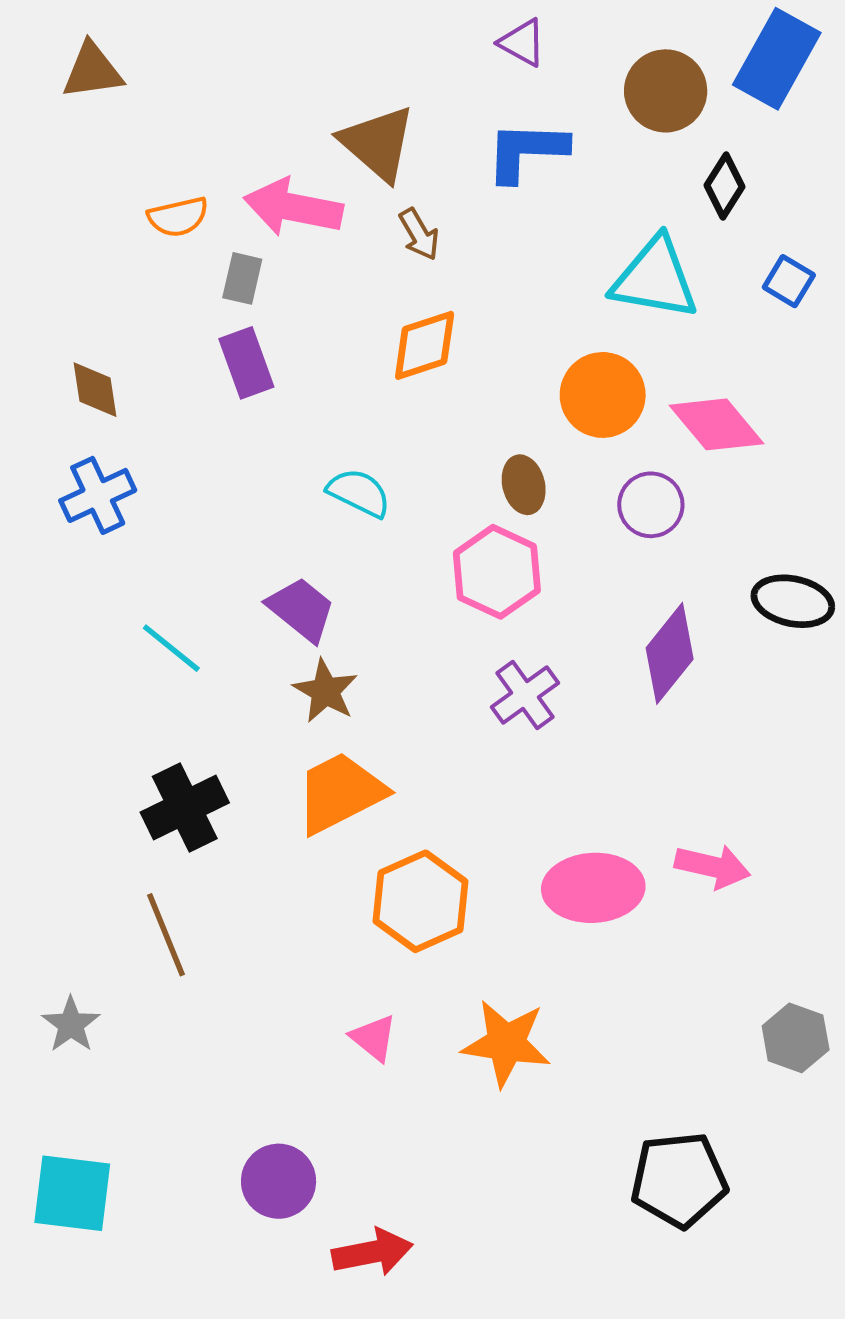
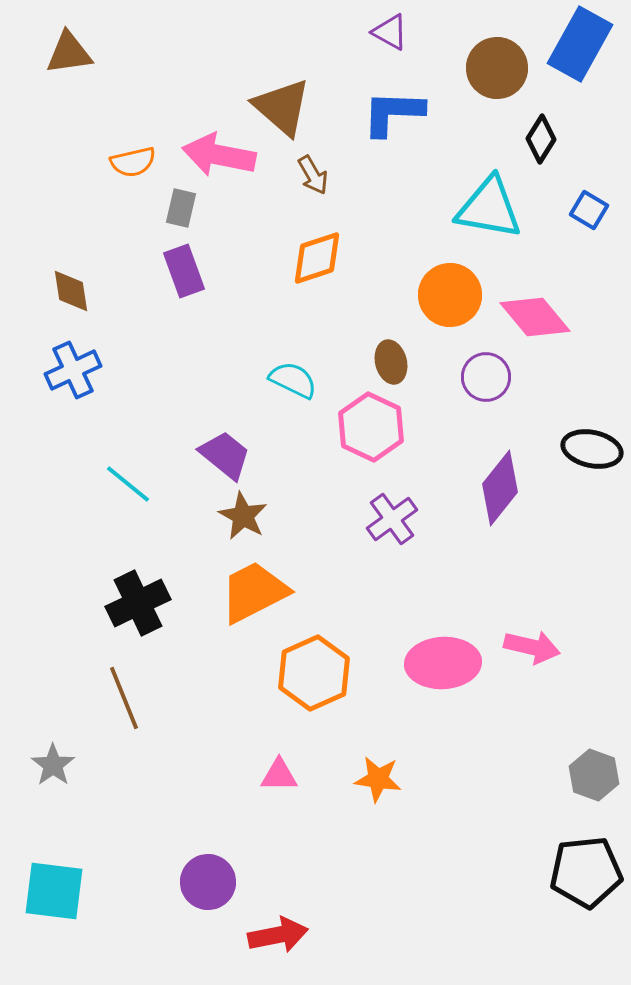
cyan semicircle: (359, 493) -> (293, 380), moved
pink triangle: (374, 1038) -> (279, 775), turned -39
orange star: (506, 1043) -> (378, 779), size x0.7
black pentagon: (679, 1180) -> (586, 872), moved

